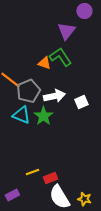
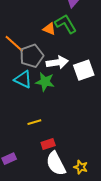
white square: (81, 102) -> (84, 70), size x1.5
green star: (43, 116) -> (45, 82), turned -30
yellow line: (32, 172) -> (34, 122), moved

